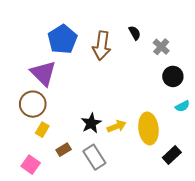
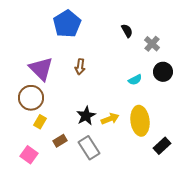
blue pentagon: (62, 39) -> (67, 24), moved
brown arrow: (102, 46) -> (80, 67), moved, size x0.6
cyan semicircle: (182, 106) -> (135, 80), moved

